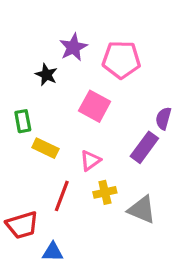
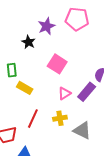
pink pentagon: (121, 60) -> (77, 19), moved
pink triangle: (90, 161) -> (64, 93), moved

